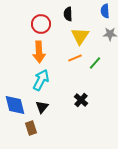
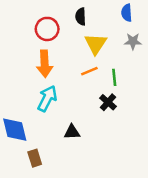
green line: (95, 63) -> (114, 77), turned -48
black cross: (81, 100) -> (108, 102), moved
black triangle: (42, 107) -> (72, 132), moved, turned 48

